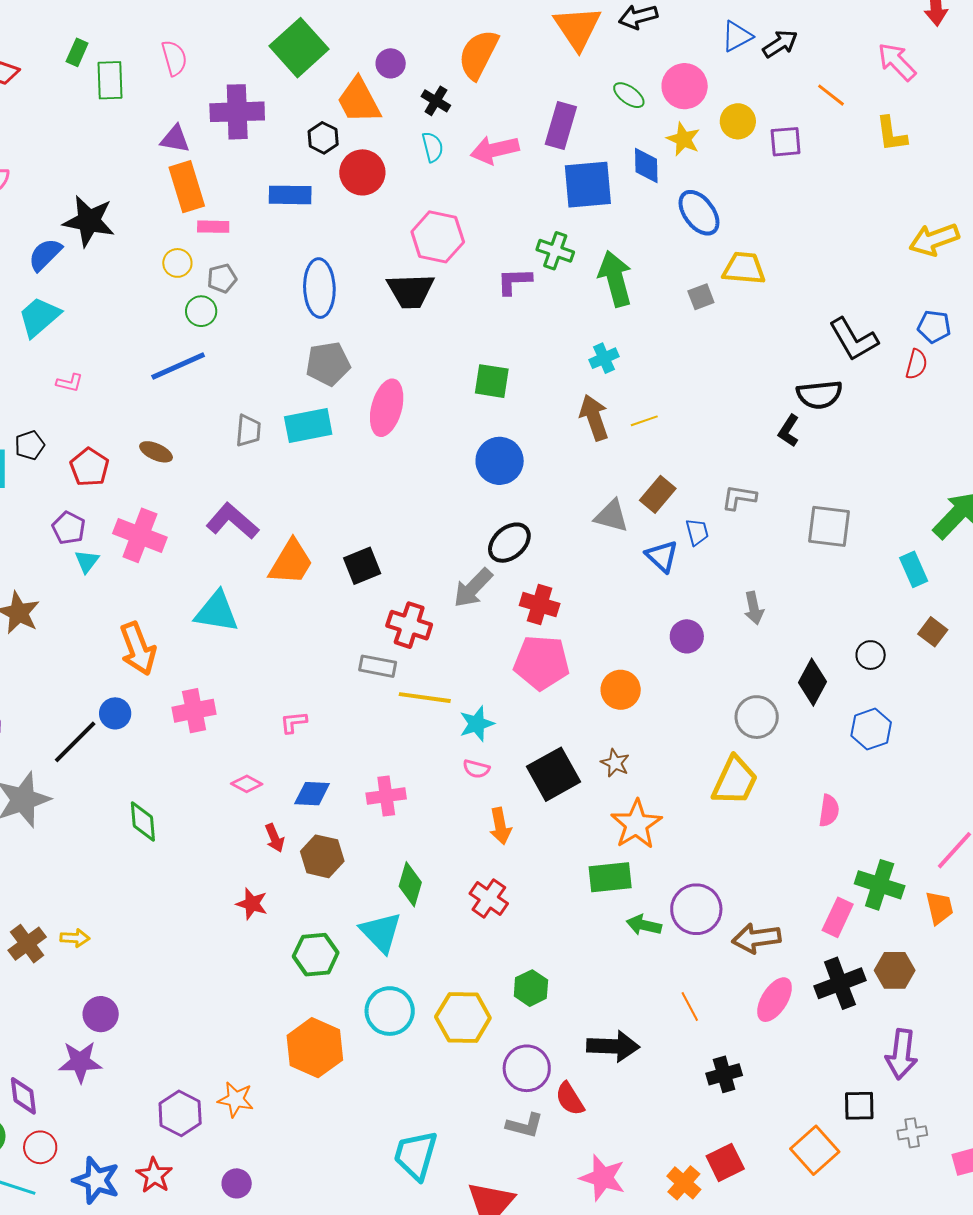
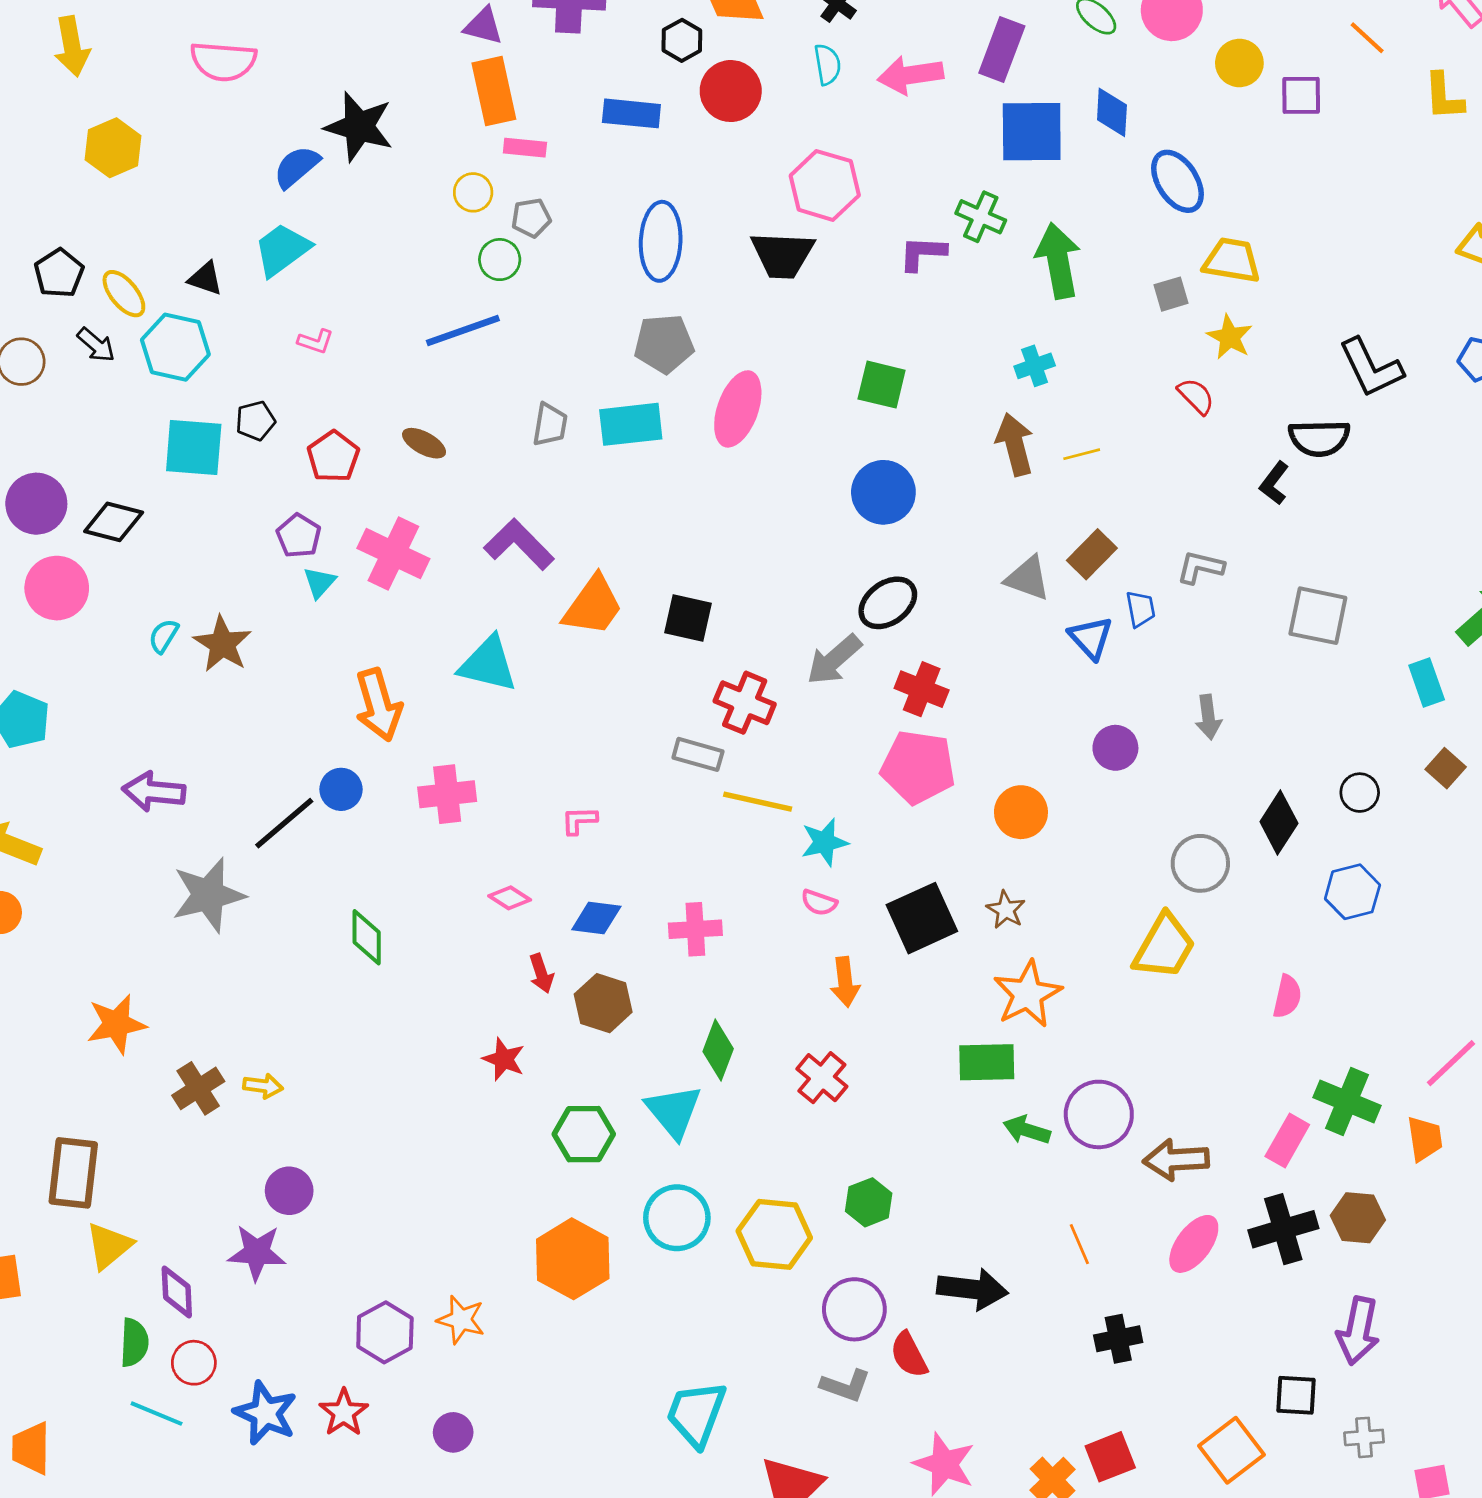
yellow star: (683, 139) -> (1230, 337), moved
red semicircle: (916, 364) -> (1196, 396), moved, turned -64
black square: (362, 566) -> (688, 618), turned 30

